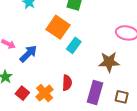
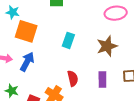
orange square: (58, 27) -> (26, 31), moved
purple rectangle: (95, 92) -> (102, 79), size x0.7

